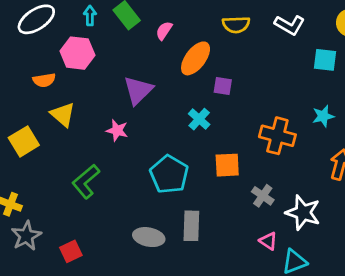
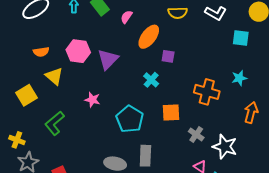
pink hexagon: (77, 53) -> (78, 51), moved
pink star: (117, 130) -> (92, 100), moved
green L-shape: (86, 181) -> (55, 123), moved

